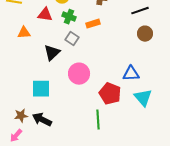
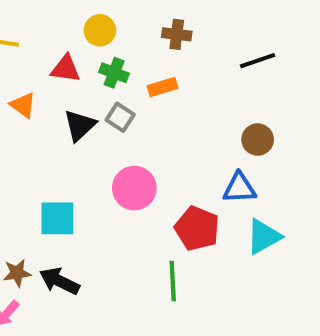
orange triangle: (24, 33) -> (23, 105), turned 40
brown circle: (145, 34) -> (258, 140), moved
black triangle: (52, 53) -> (80, 125), moved
cyan triangle: (143, 98) -> (264, 237), turned 42

